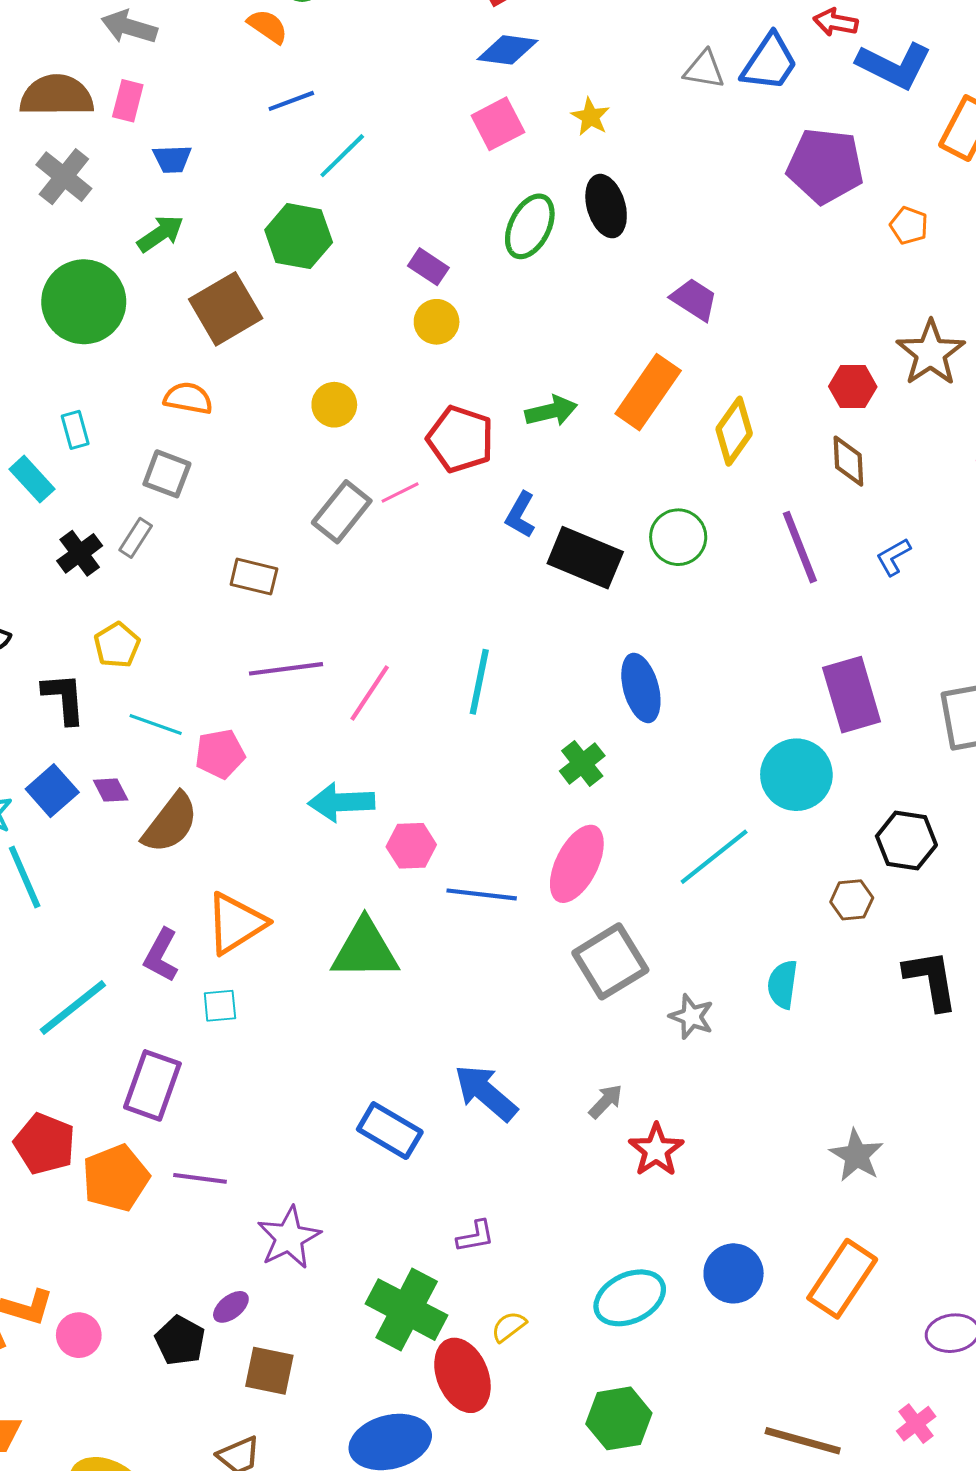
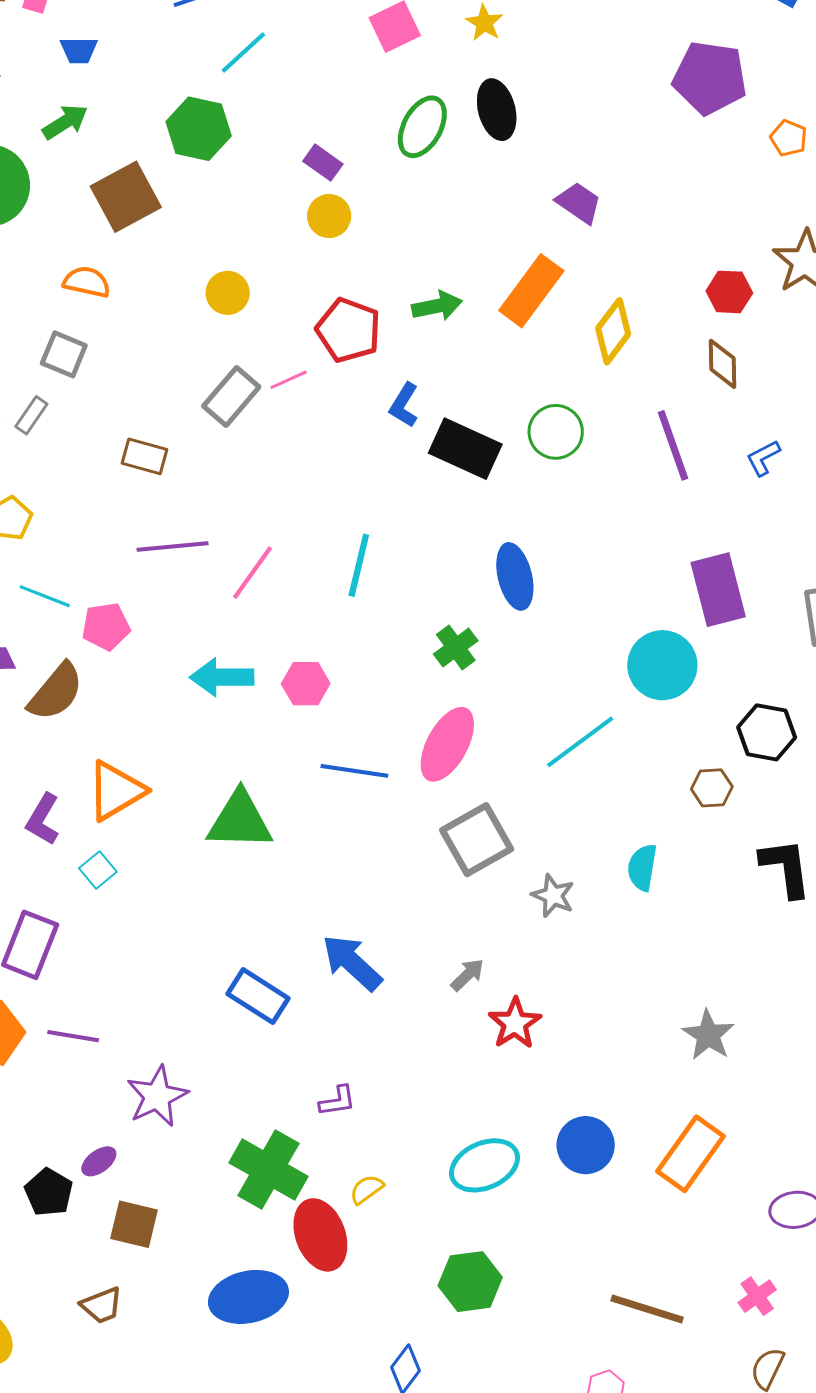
pink hexagon: (411, 846) -> (306, 684), moved
cyan square: (220, 1006) -> (98, 870), turned -36

